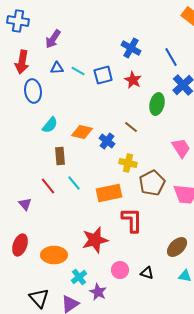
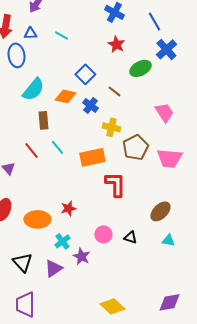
blue triangle: (57, 68) -> (30, 33), moved
blue square: (103, 75) -> (85, 74), moved, turned -30
green ellipse: (157, 104) -> (140, 68), turned 50
cyan semicircle: (50, 125) -> (33, 89), size x1.4
red star: (95, 240) -> (68, 208), moved, size x0.6

